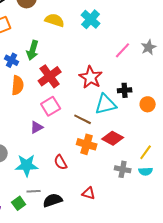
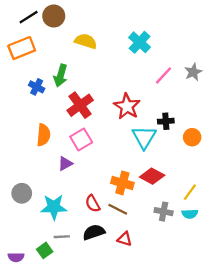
cyan cross: (91, 19) -> (140, 42), moved
orange semicircle: (18, 85) -> (43, 135), moved
cyan triangle: (106, 104) -> (144, 137), turned -45
brown line: (83, 119) -> (118, 209), moved
black semicircle: (53, 200) -> (94, 232), moved

